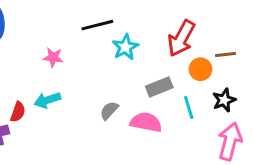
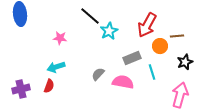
black line: (97, 25) -> (90, 16), turned 55
black star: (224, 100) -> (185, 62), moved
red semicircle: (18, 112) -> (49, 86), moved

